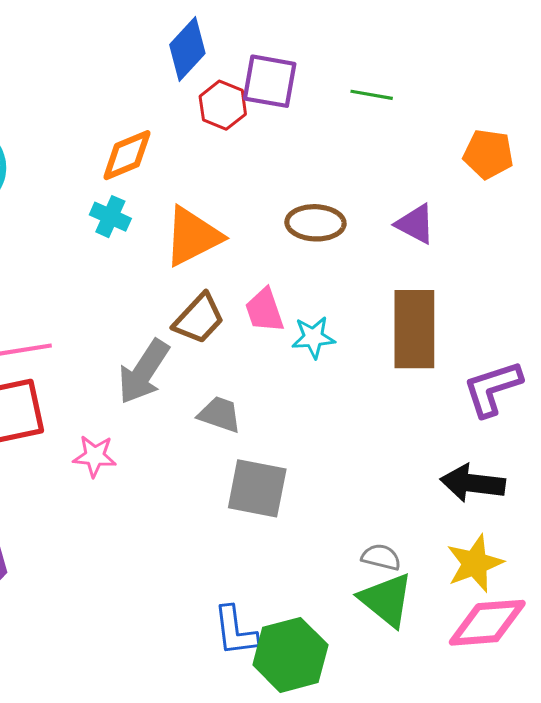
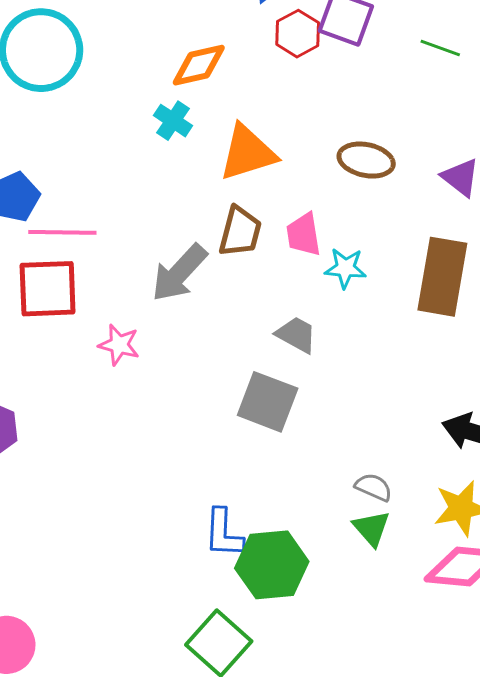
brown trapezoid: (199, 319) -> (240, 232), turned -38
gray trapezoid: (220, 414) -> (296, 335), moved
green triangle: (386, 600) -> (371, 528), size x0.7

